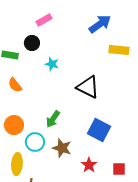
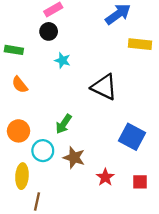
black circle: (32, 43) -> (49, 31), moved
blue square: (99, 130) -> (132, 137), moved

